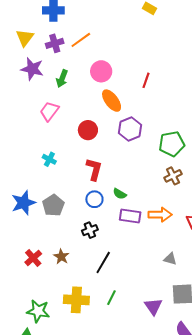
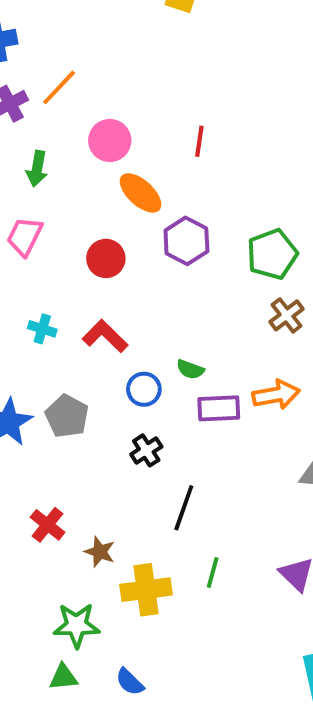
red L-shape: (94, 169) -> (105, 336), moved, turned -50
brown star: (61, 257) -> (100, 552), moved

